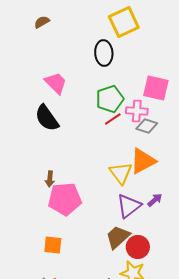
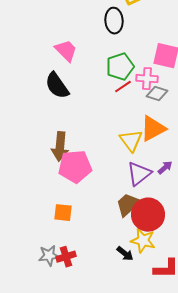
brown arrow: (50, 179) -> (60, 147), size x1.8
red circle: (138, 247) -> (148, 215), size x1.4

